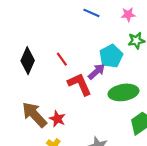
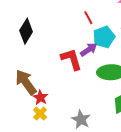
red line: (62, 59) -> (88, 18), moved
red star: (57, 119) -> (40, 97), moved

